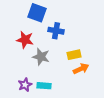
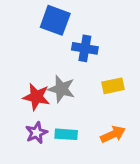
red star: (25, 40) -> (36, 97), moved
orange arrow: (81, 69) -> (113, 134), moved

